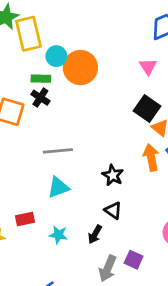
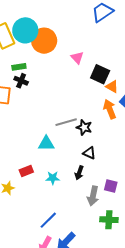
cyan circle: (56, 56) -> (25, 30), moved, size x1.6
pink triangle: (148, 67) -> (77, 58), moved
orange circle: (80, 68) -> (44, 41), moved
gray line: (58, 151) -> (66, 122), moved
cyan triangle: (58, 187) -> (46, 144), turned 30

